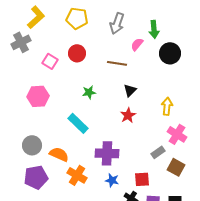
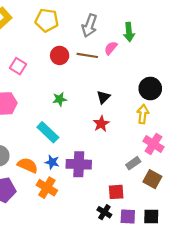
red circle: (77, 53) -> (60, 55), moved
black circle: (170, 53) -> (150, 89), moved
brown line: (117, 63) -> (87, 55), moved
blue star: (112, 180) -> (52, 162), moved

